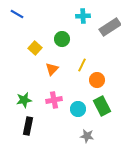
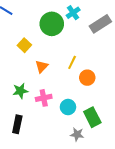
cyan cross: (83, 16) -> (73, 13), turned -32
green circle: (62, 39) -> (52, 24), moved, size x1.5
green star: (24, 100) -> (20, 91), moved
green rectangle: (102, 106) -> (92, 117), moved

